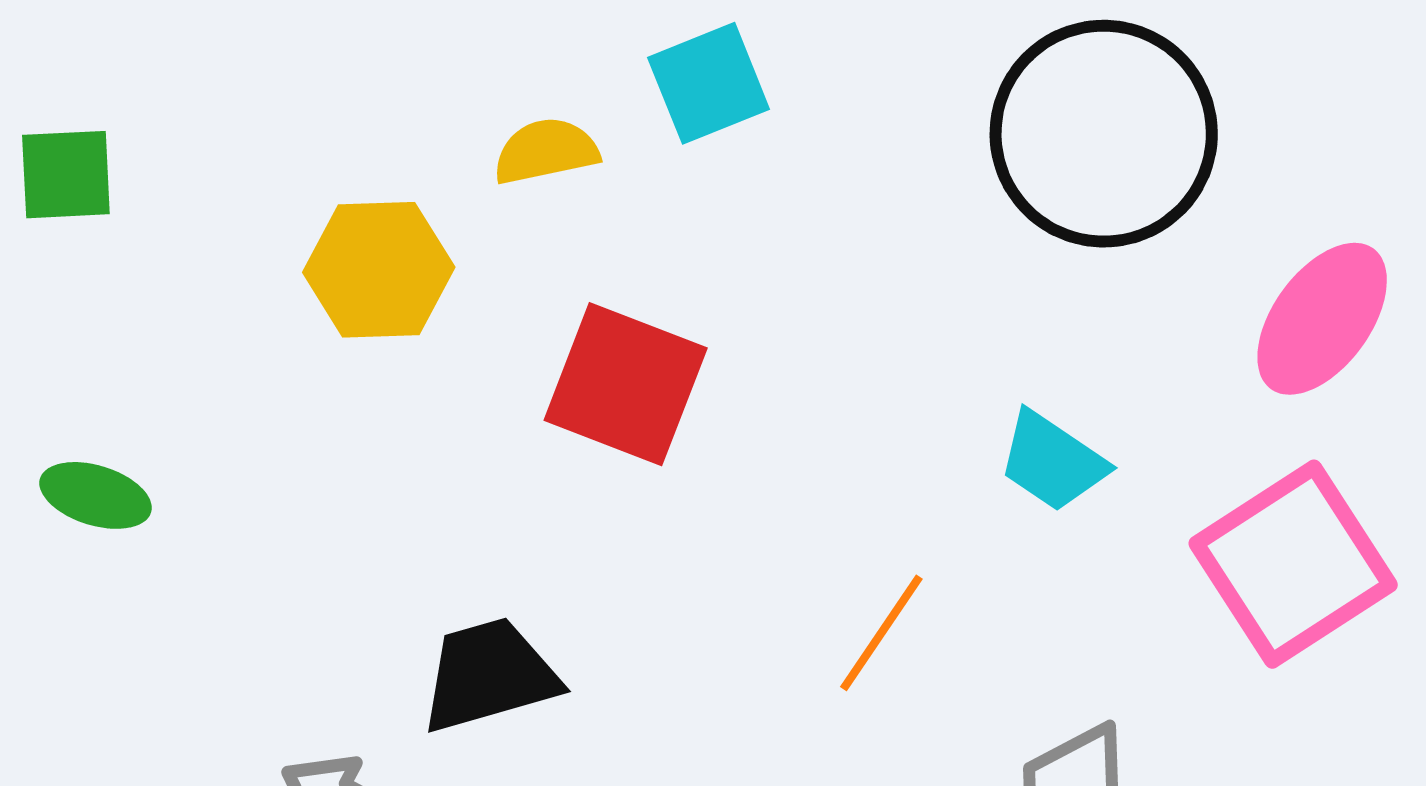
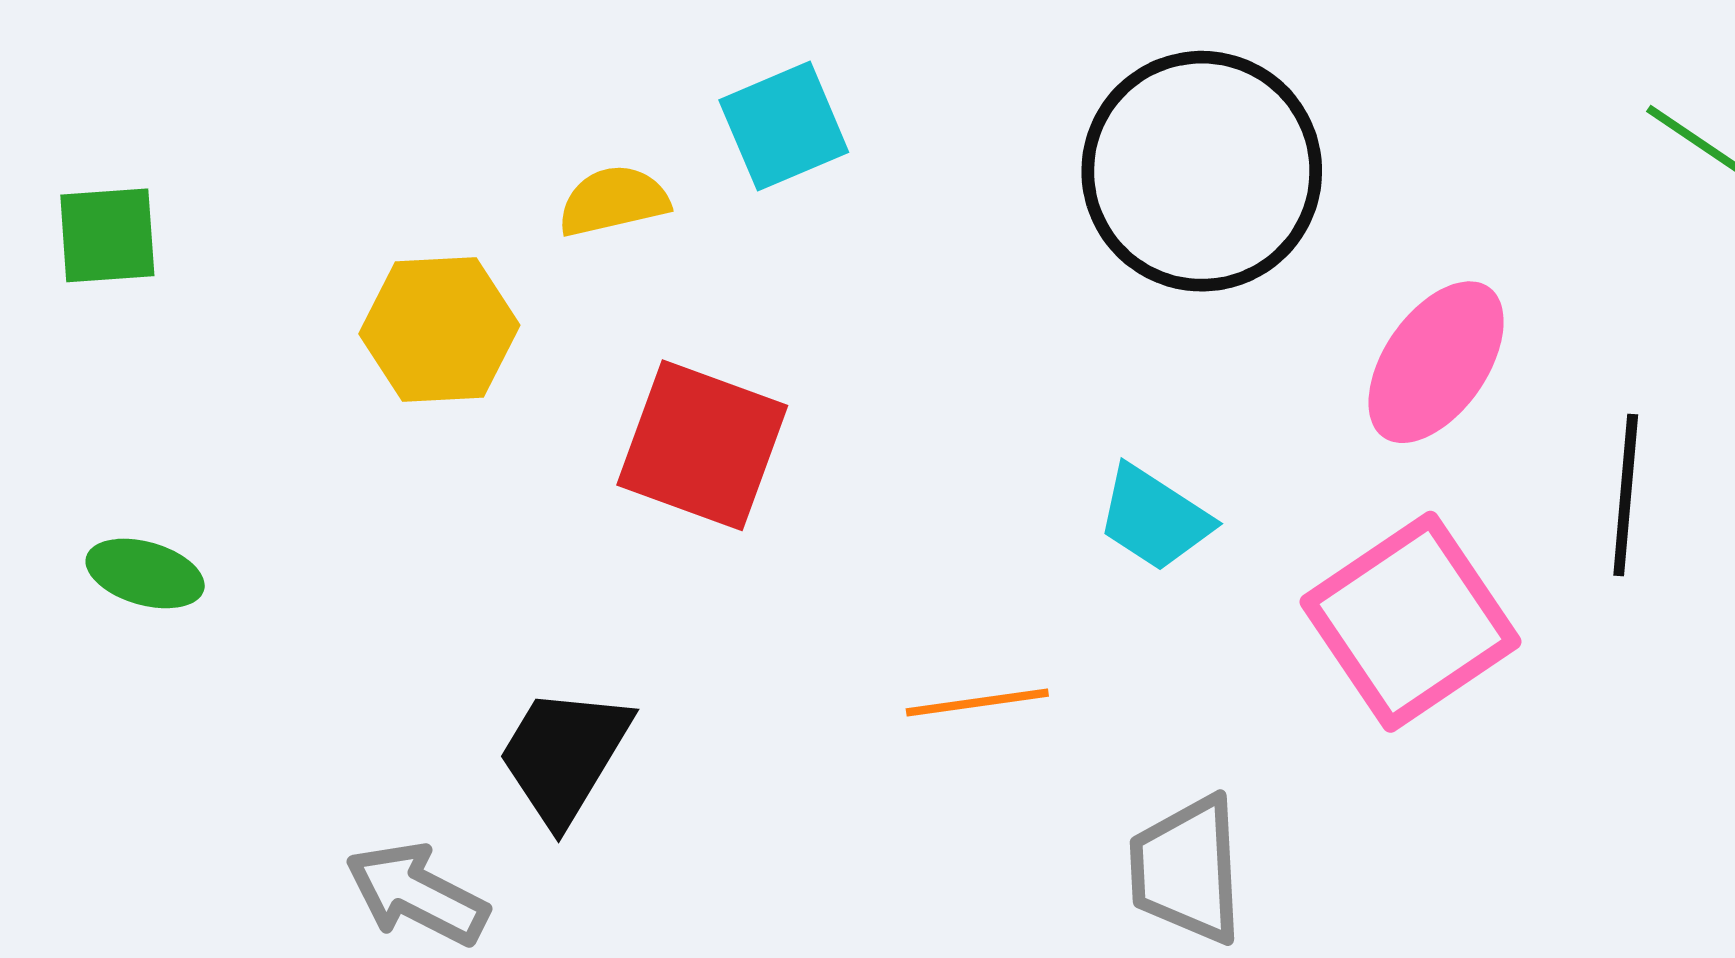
orange line: (881, 633) -> (977, 703), turned 49
black trapezoid: (489, 675) -> (564, 755), turned -42

